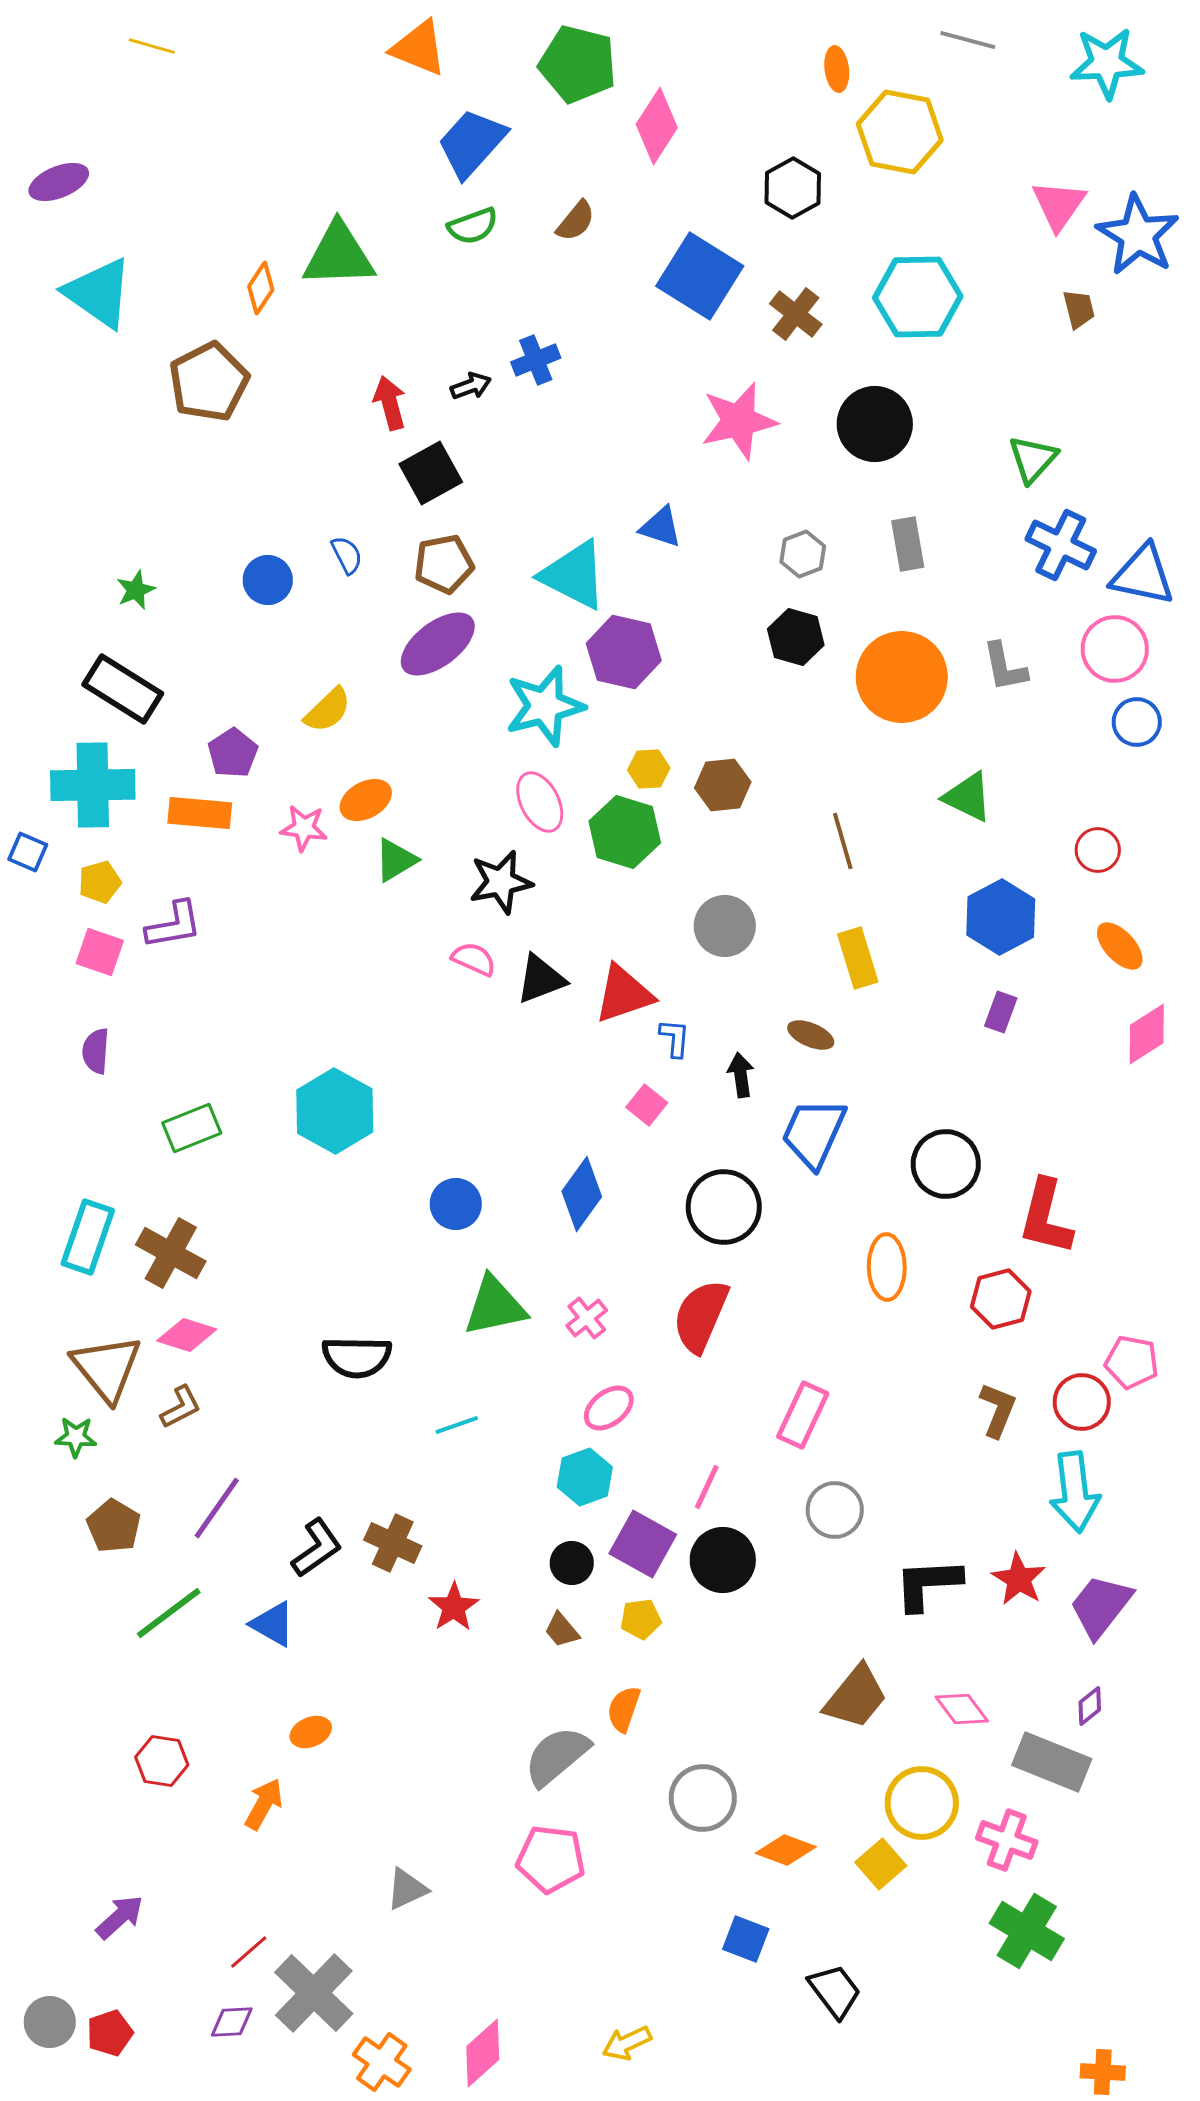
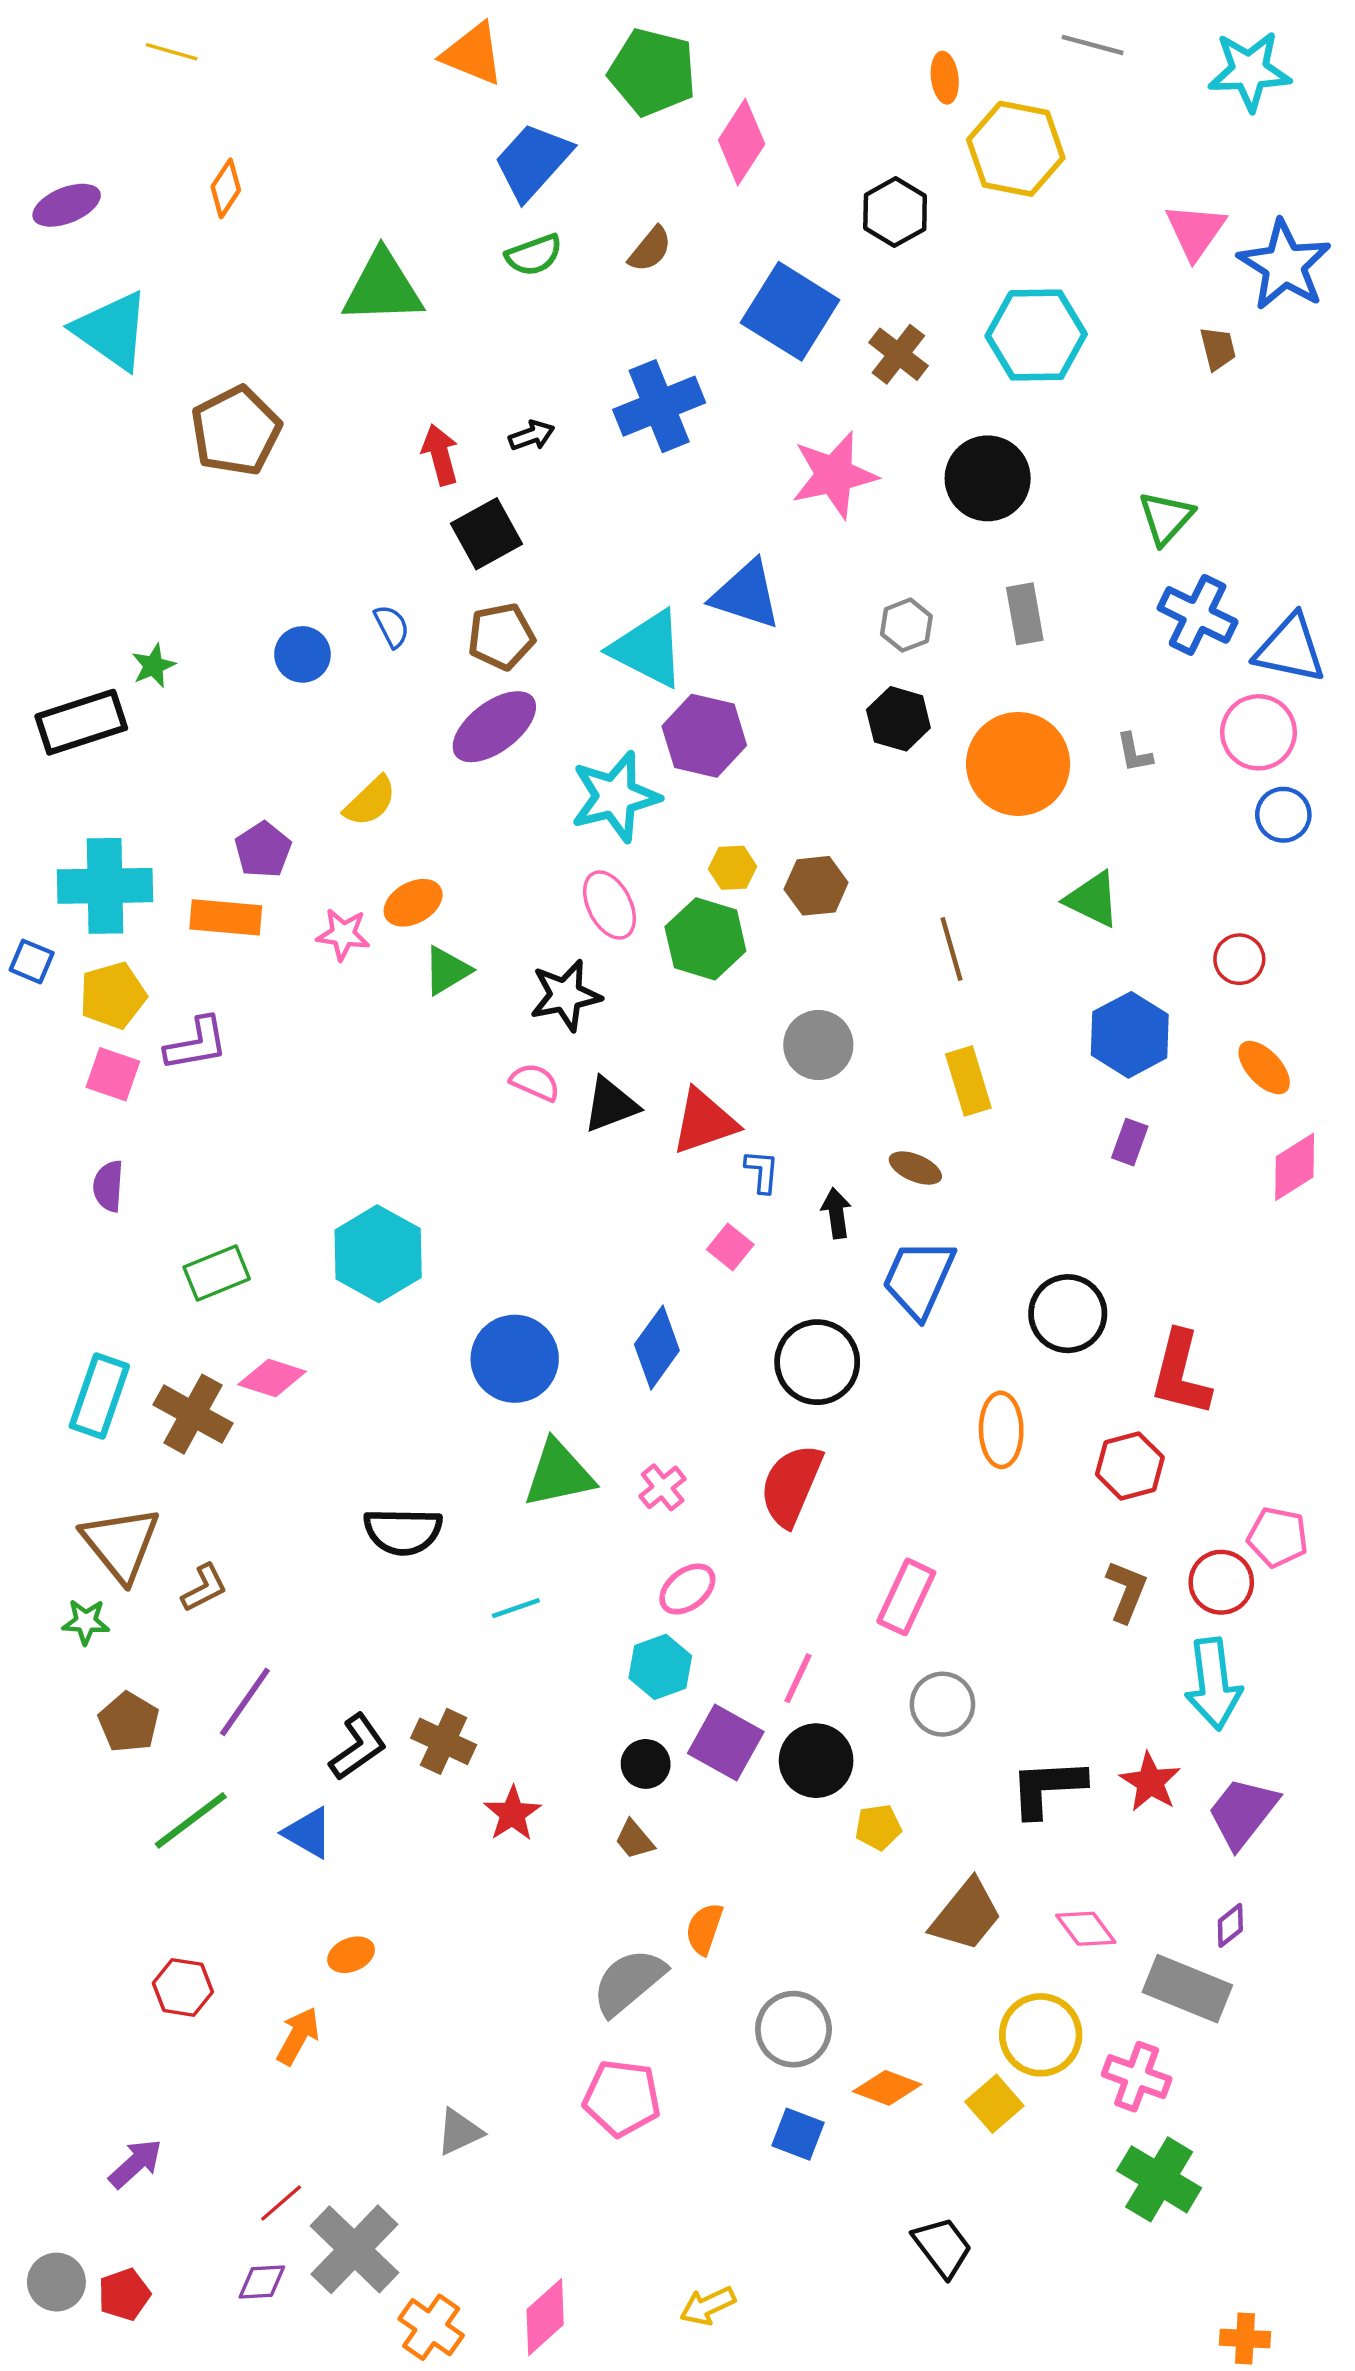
orange diamond: (261, 288) -> (226, 188), moved
blue cross: (536, 360) -> (659, 406), moved, size x1.6
blue triangle: (661, 527) -> (746, 595), size x1.5
gray L-shape: (1005, 667) -> (1134, 753), size x0.7
black rectangle: (123, 689) -> (81, 722), moved, turned -50
yellow pentagon: (100, 882) -> (113, 995), size x1.4
blue circle: (456, 1204) -> (515, 1359), size x1.5
pink diamond: (187, 1335) -> (272, 1378), moved
yellow pentagon: (641, 1619) -> (878, 1827), moved
blue square: (746, 1939) -> (798, 2134), moved

